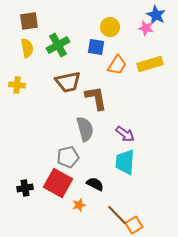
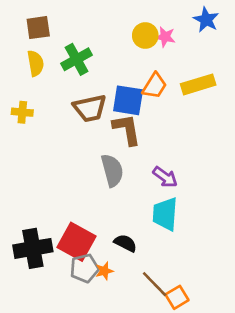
pink star: (146, 28) -> (165, 37), moved
blue square: (96, 47) -> (128, 100), moved, size x1.4
gray pentagon: (68, 157) -> (84, 268), moved
black cross: (25, 188) -> (33, 248), size x1.8

